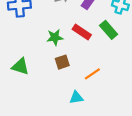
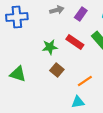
brown square: (62, 62) -> (57, 70), turned -32
cyan triangle: (76, 98) -> (78, 102), moved

